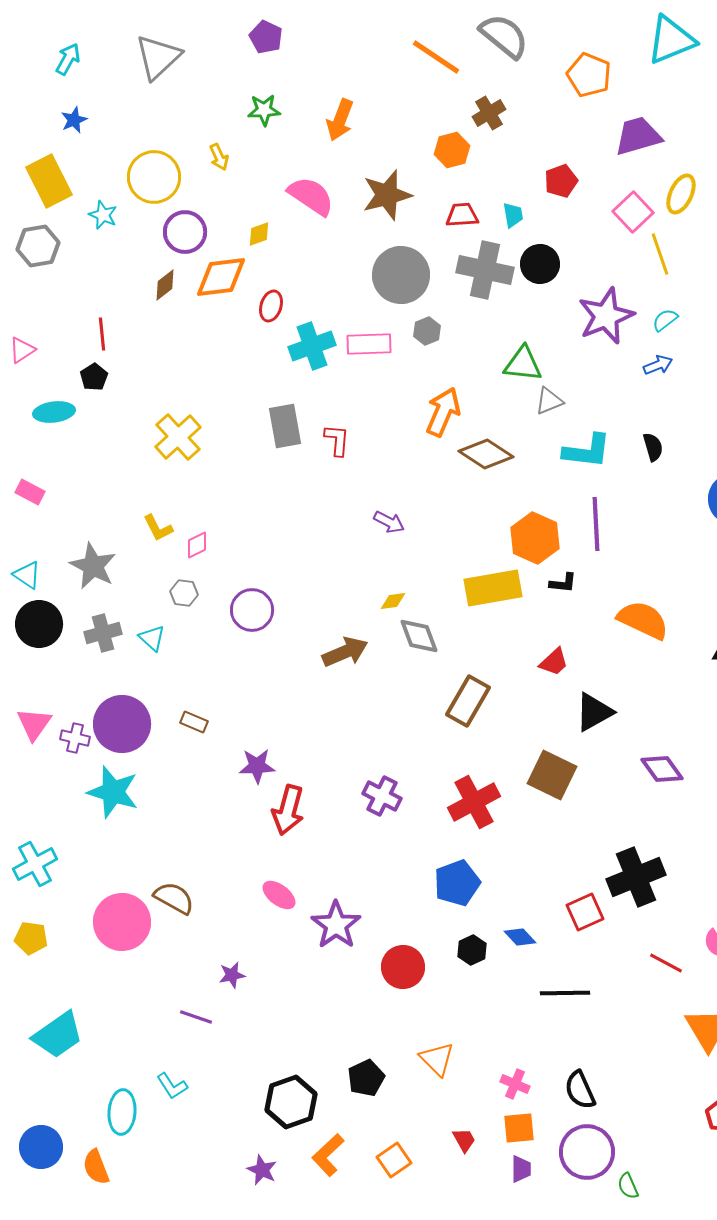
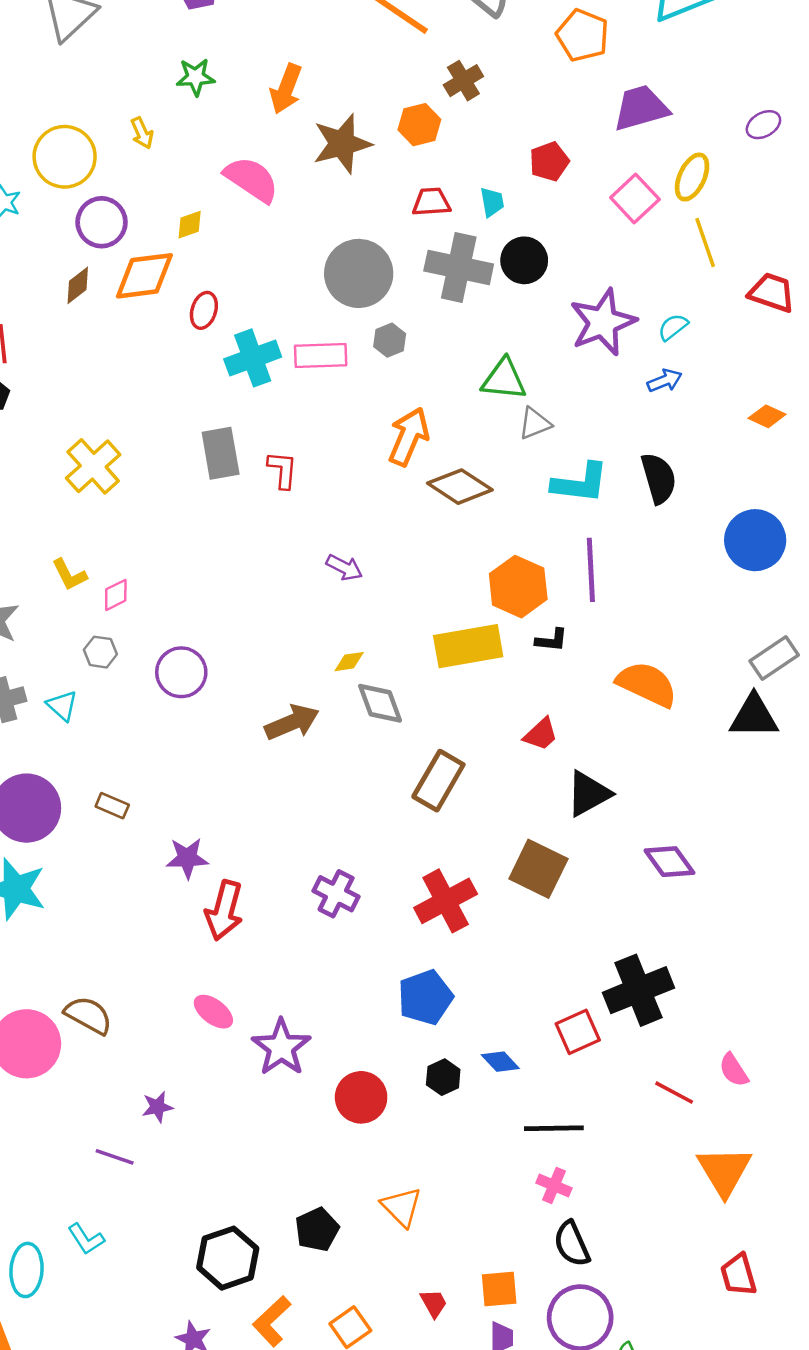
brown star: (387, 195) -> (342, 144), moved
yellow line: (660, 254) -> (705, 242), moved
black semicircle: (653, 447) -> (659, 478), size x1.5
pink cross: (515, 1084) -> (554, 1185), moved

